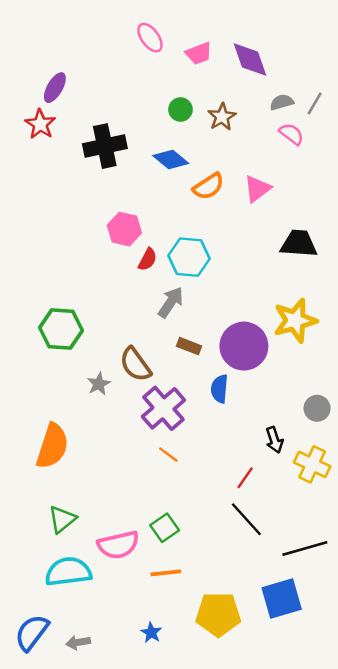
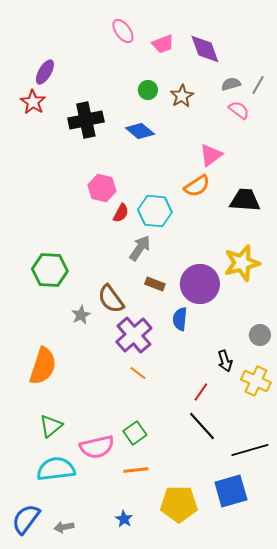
orange semicircle: (209, 186) -> (197, 186), moved

